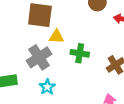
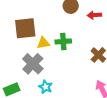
green cross: (80, 53) -> (63, 41), moved

